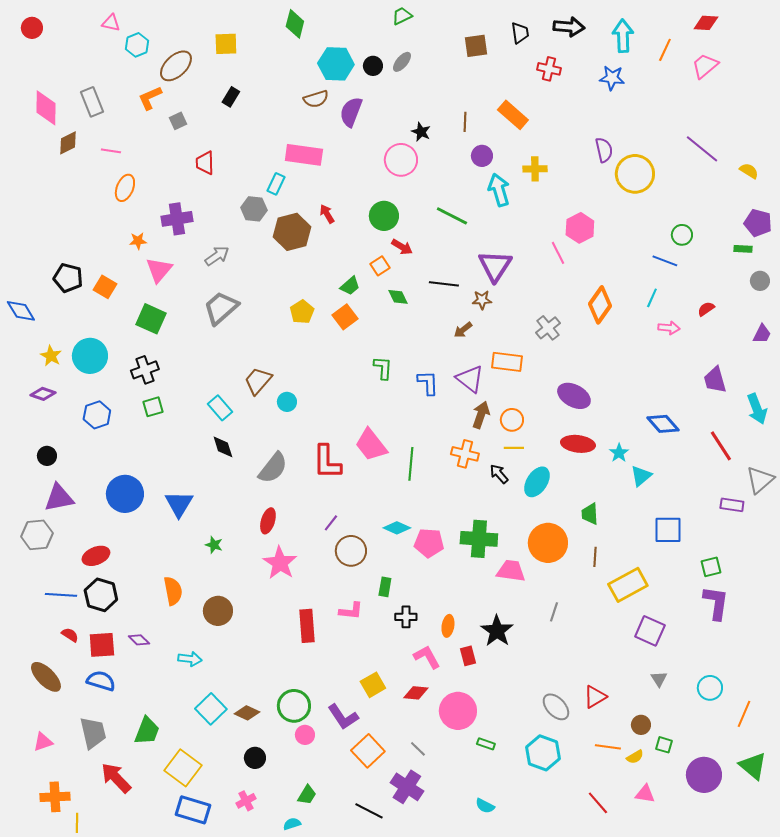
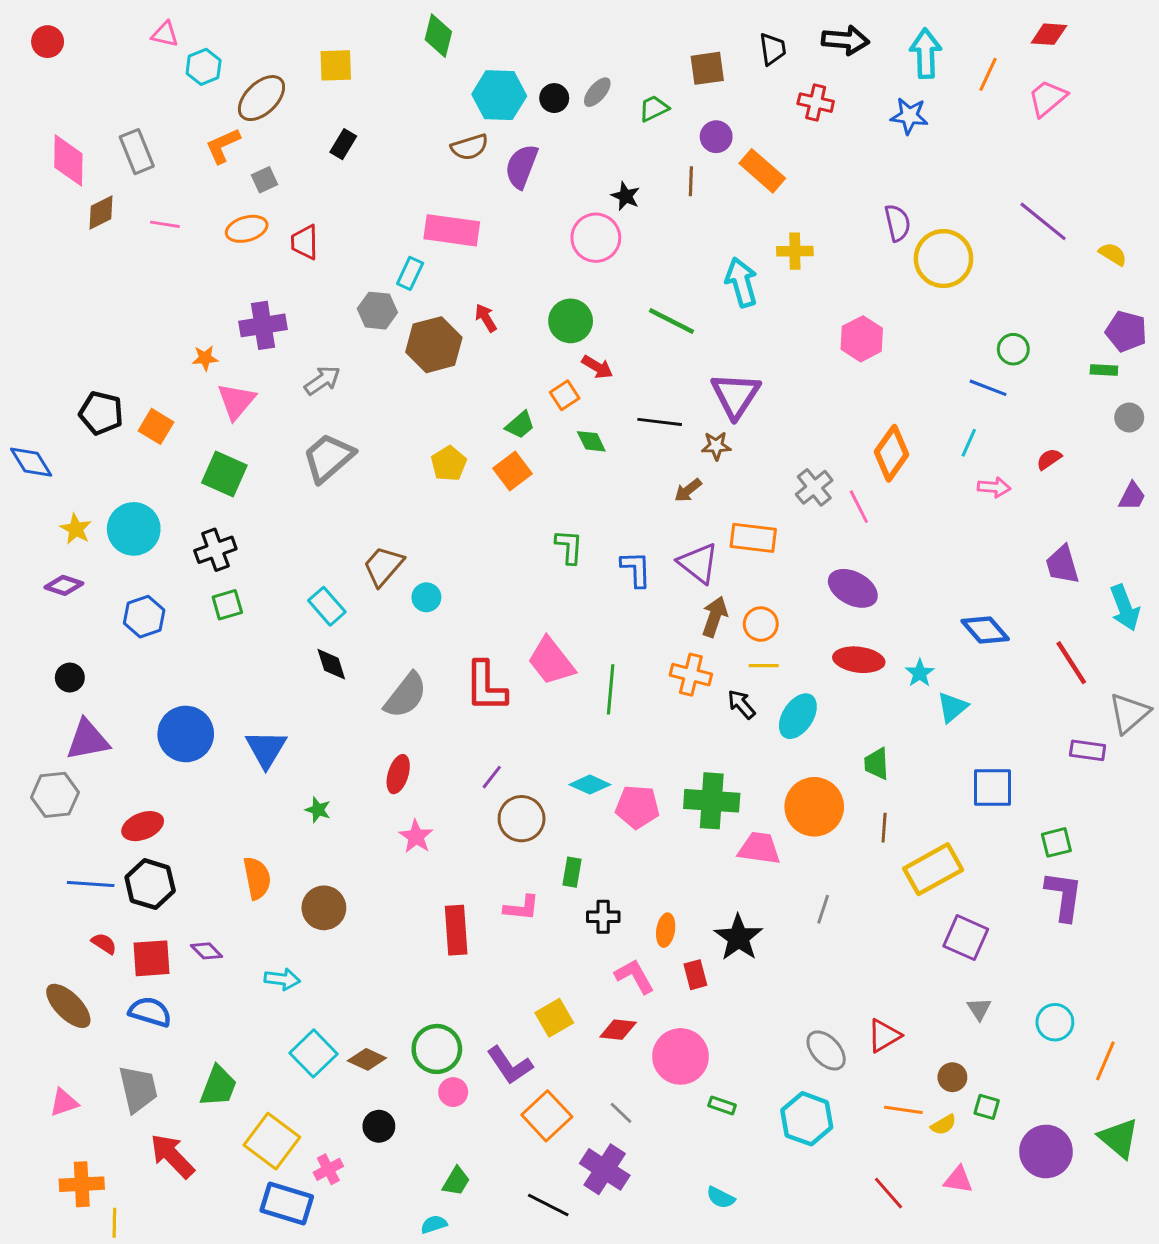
green trapezoid: (402, 16) -> (654, 108), moved
purple circle: (482, 156) -> (716, 137), moved
orange ellipse: (125, 188) -> (247, 229), moved, turned 52
pink line: (558, 253) -> (859, 507), moved
pink star: (280, 563) -> (416, 837), size x0.7
pink cross: (246, 801) -> (328, 1169), moved

